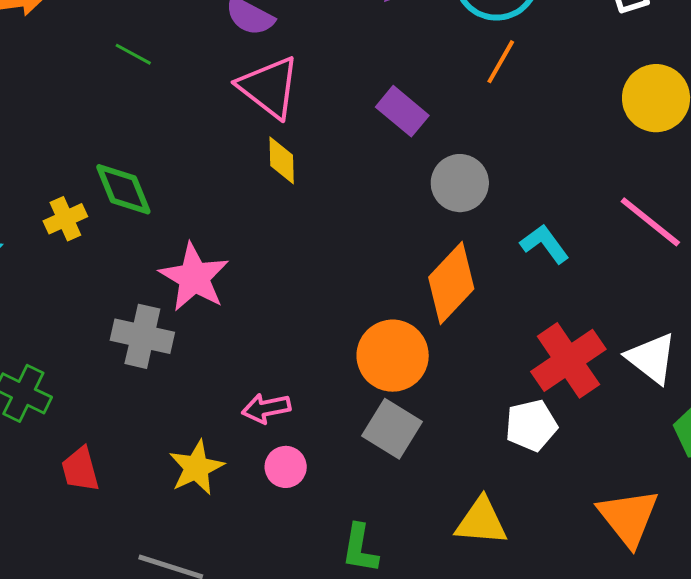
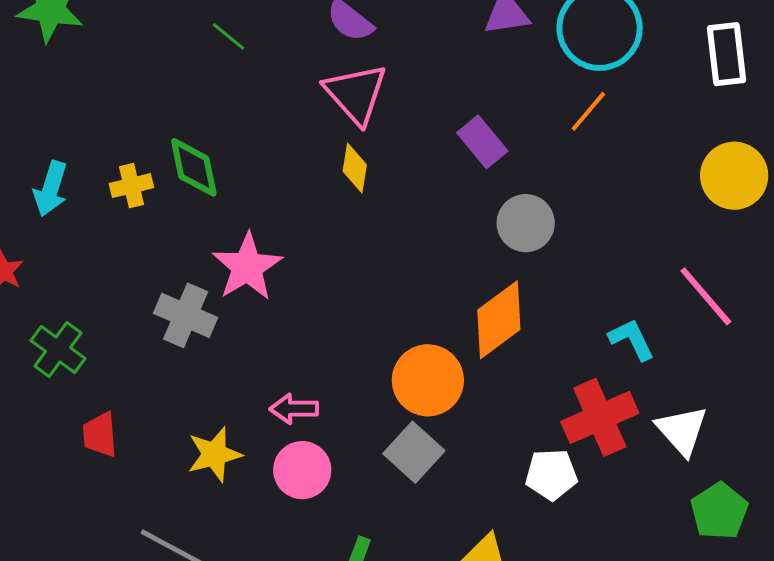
cyan L-shape: (545, 244) -> (632, 339), moved
pink circle: (286, 467) -> (302, 470), size x1.4

